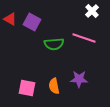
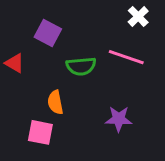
red triangle: (10, 19) -> (15, 63), moved
orange semicircle: (54, 86) -> (55, 102), moved

